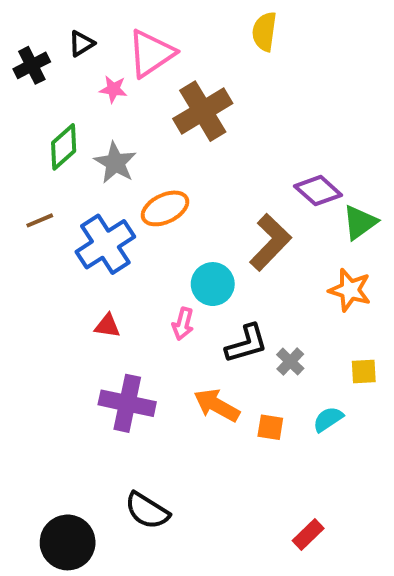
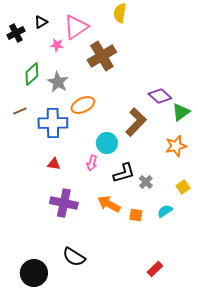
yellow semicircle: (264, 32) -> (120, 13), moved
blue cross: (105, 244) -> (53, 123), turned 32
orange star: (350, 290) -> (176, 146), turned -30
yellow square: (364, 371) -> (183, 187), turned -32

